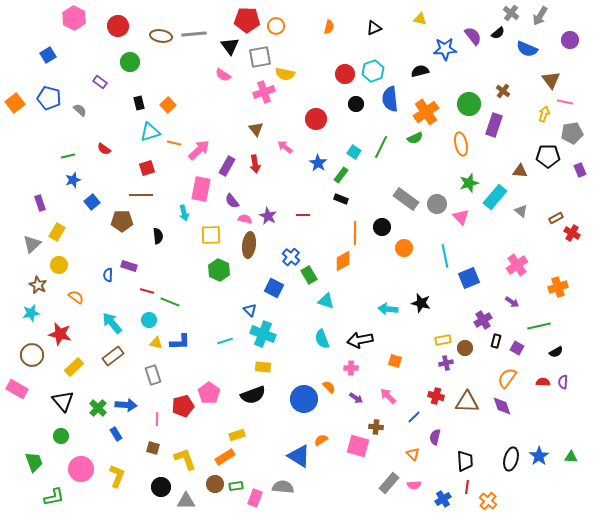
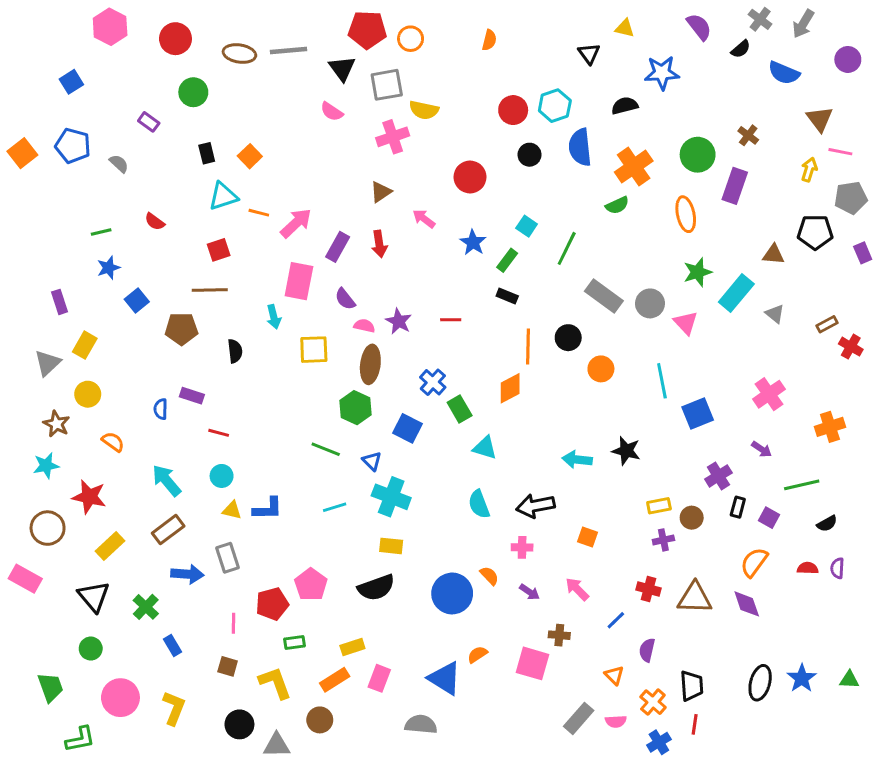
black triangle: (374, 28) -> (589, 54), moved, turned -42
purple semicircle: (473, 36) -> (699, 27), moved
brown triangle: (256, 129) -> (381, 192), turned 35
green line: (381, 147) -> (567, 248), moved
green hexagon: (219, 270) -> (355, 408), moved
green line: (170, 302) -> (326, 449), moved
blue arrow: (126, 405) -> (187, 574), moved
green rectangle: (236, 486) -> (294, 643), moved
pink rectangle: (255, 498) -> (379, 678), moved
orange cross: (488, 501) -> (653, 702), moved

